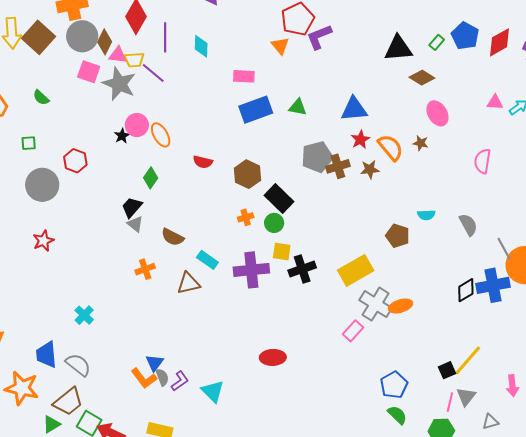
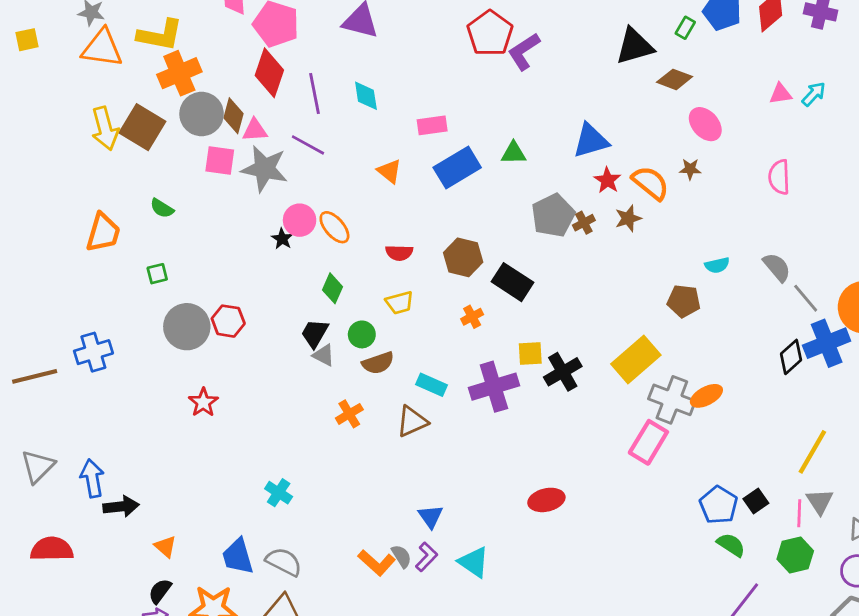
orange triangle: (280, 46) -> (389, 171), moved
yellow trapezoid: (134, 60) -> (399, 303), moved
red hexagon: (75, 161) -> (228, 321), moved
brown cross: (338, 166) -> (584, 223), size x0.7
green circle: (274, 223) -> (362, 334), moved
brown semicircle: (173, 237) -> (378, 363), turned -35
gray line: (504, 249) -> (806, 298), moved
pink rectangle: (353, 331) -> (648, 442), size x1.4
blue triangle: (154, 363) -> (431, 516), moved
black square: (447, 370) -> (756, 501), moved

